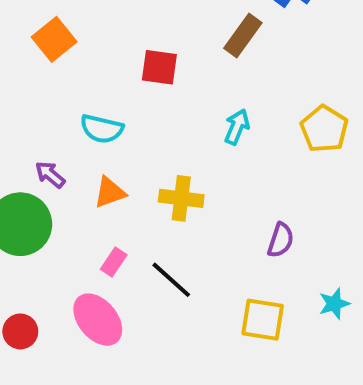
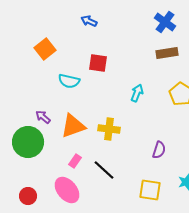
brown rectangle: (243, 35) -> (167, 53), moved, turned 45
cyan semicircle: (102, 129) -> (69, 81), moved
orange triangle: (110, 192) -> (73, 126), size x1.5

